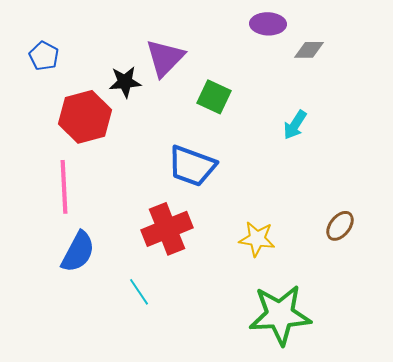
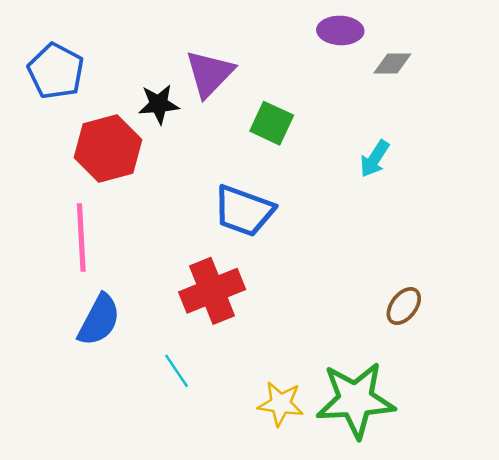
blue pentagon: (44, 56) -> (56, 71), size x1.5
brown ellipse: (340, 226) -> (404, 306), moved
yellow star: (257, 239) -> (281, 404), moved

